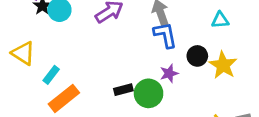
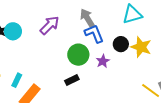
cyan triangle: (220, 20) -> (132, 14), size x1.5
green circle: (149, 93) -> (78, 55), moved

